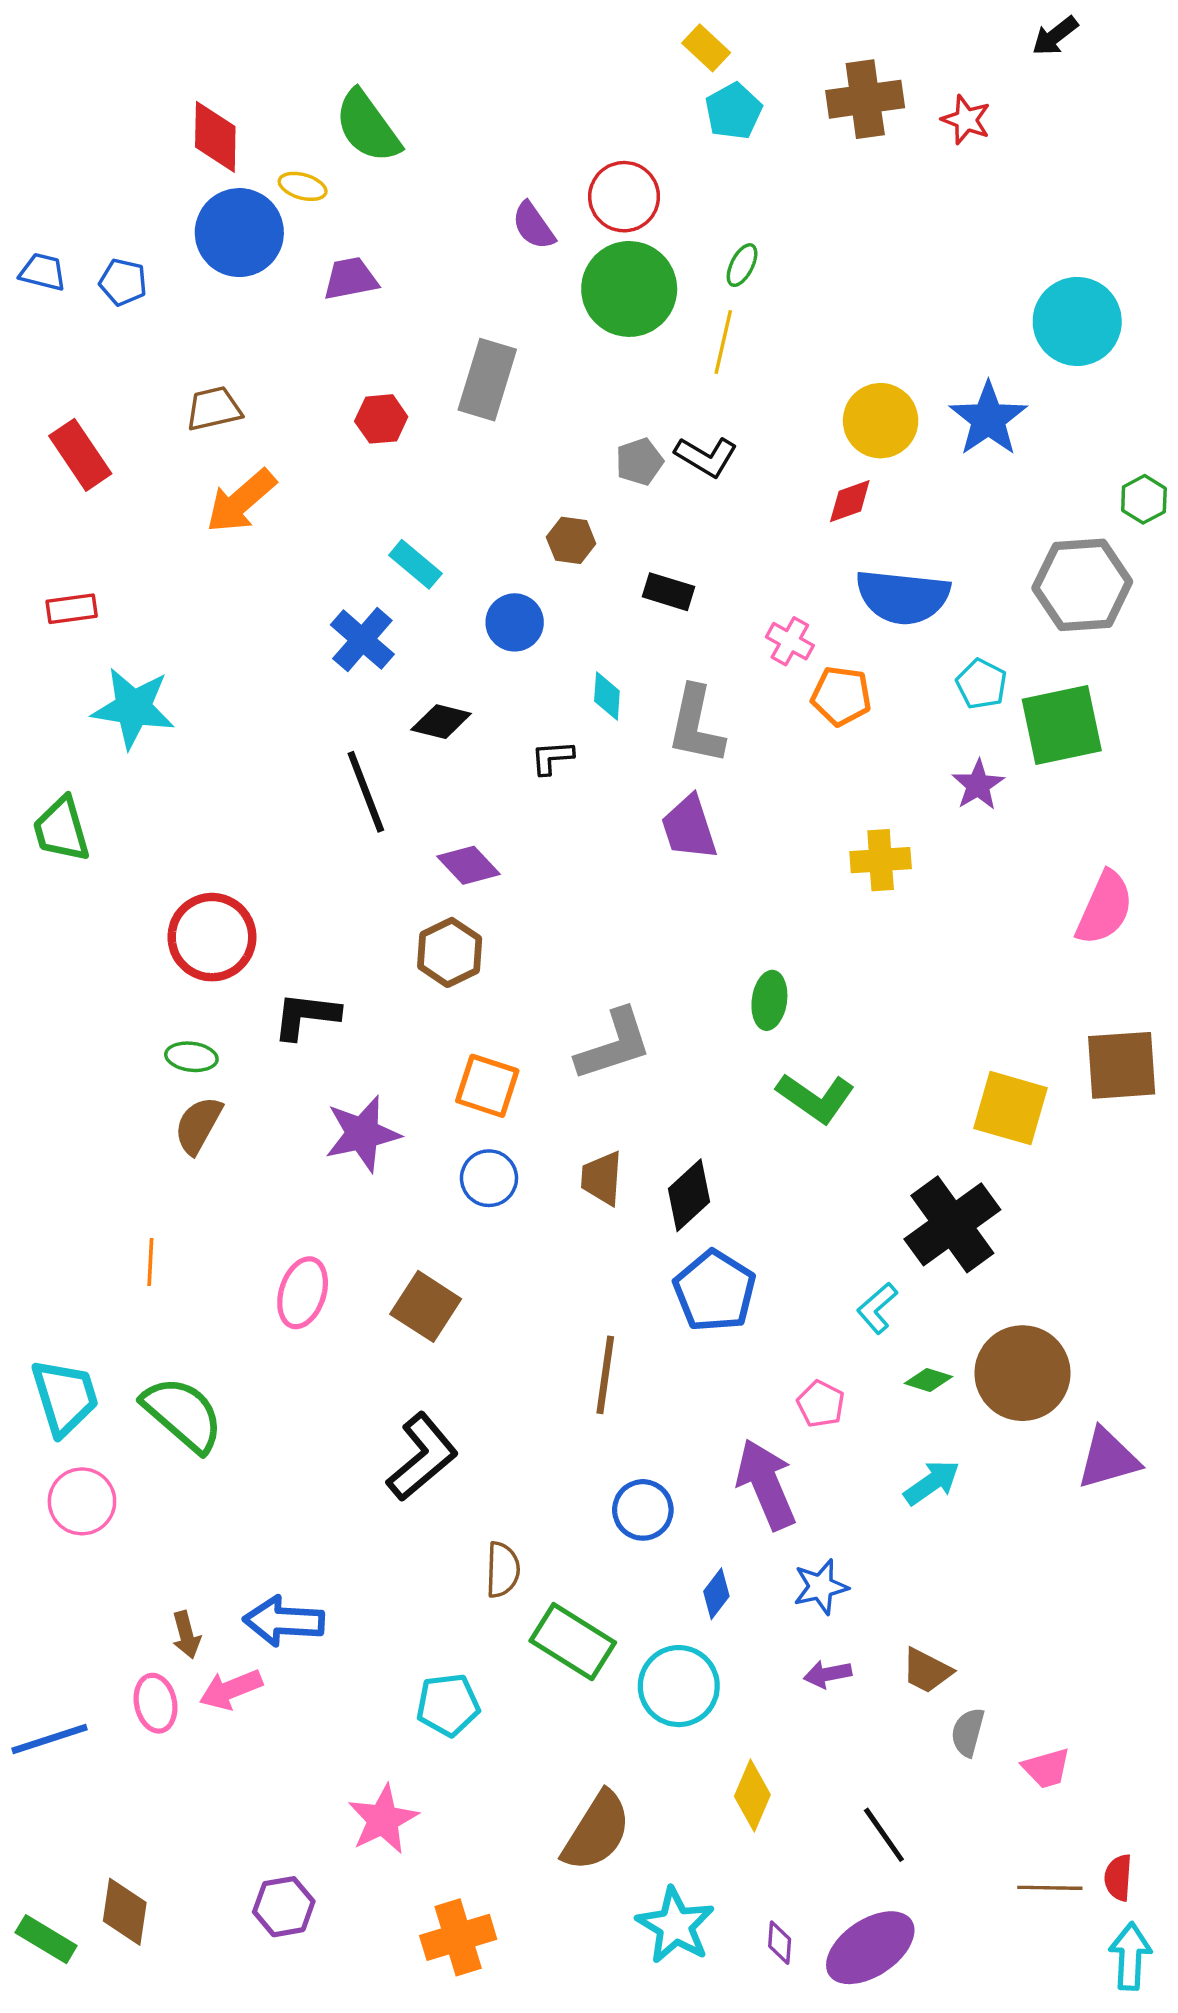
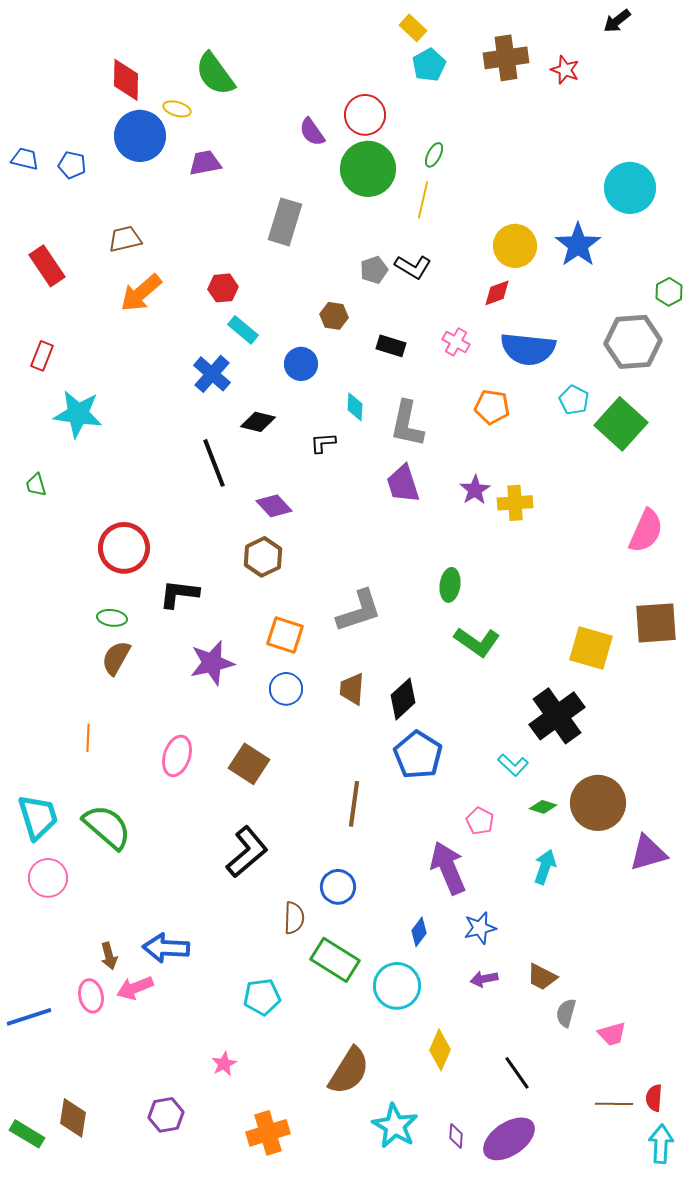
red hexagon: (381, 419) -> (223, 288), moved
red rectangle: (72, 609) -> (42, 356), turned -60
pink cross: (790, 641) -> (456, 342), moved
green square: (1062, 725) -> (621, 424), turned -36
purple star: (978, 785) -> (475, 490), moved
green trapezoid: (61, 829) -> (36, 485), size x0.6
cyan L-shape: (877, 1308) -> (513, 765), turned -96
cyan arrow: (932, 1483) -> (545, 867), turned -36
blue circle: (643, 1510) -> (338, 887), moved
pink star: (383, 1819) -> (224, 1064), size x0.6

